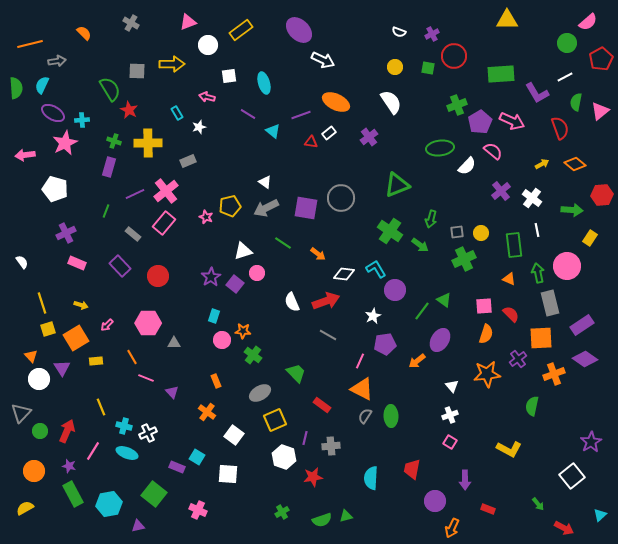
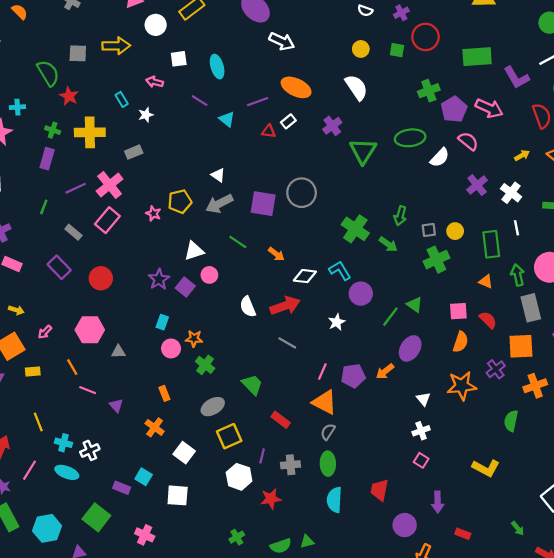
green triangle: (397, 185) -> (363, 151), moved, turned -36
purple pentagon: (385, 344) -> (353, 376), moved
green ellipse: (391, 416) -> (328, 464), moved

